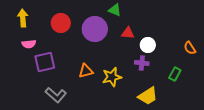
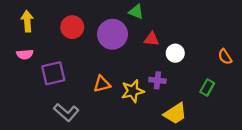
pink semicircle: (29, 44) -> (25, 54), moved
purple cross: (142, 63) -> (157, 80), moved

